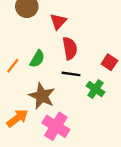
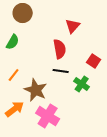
red triangle: (58, 21) -> (73, 26), moved
green semicircle: (37, 59) -> (13, 42), moved
orange line: (13, 66) -> (14, 75), moved

